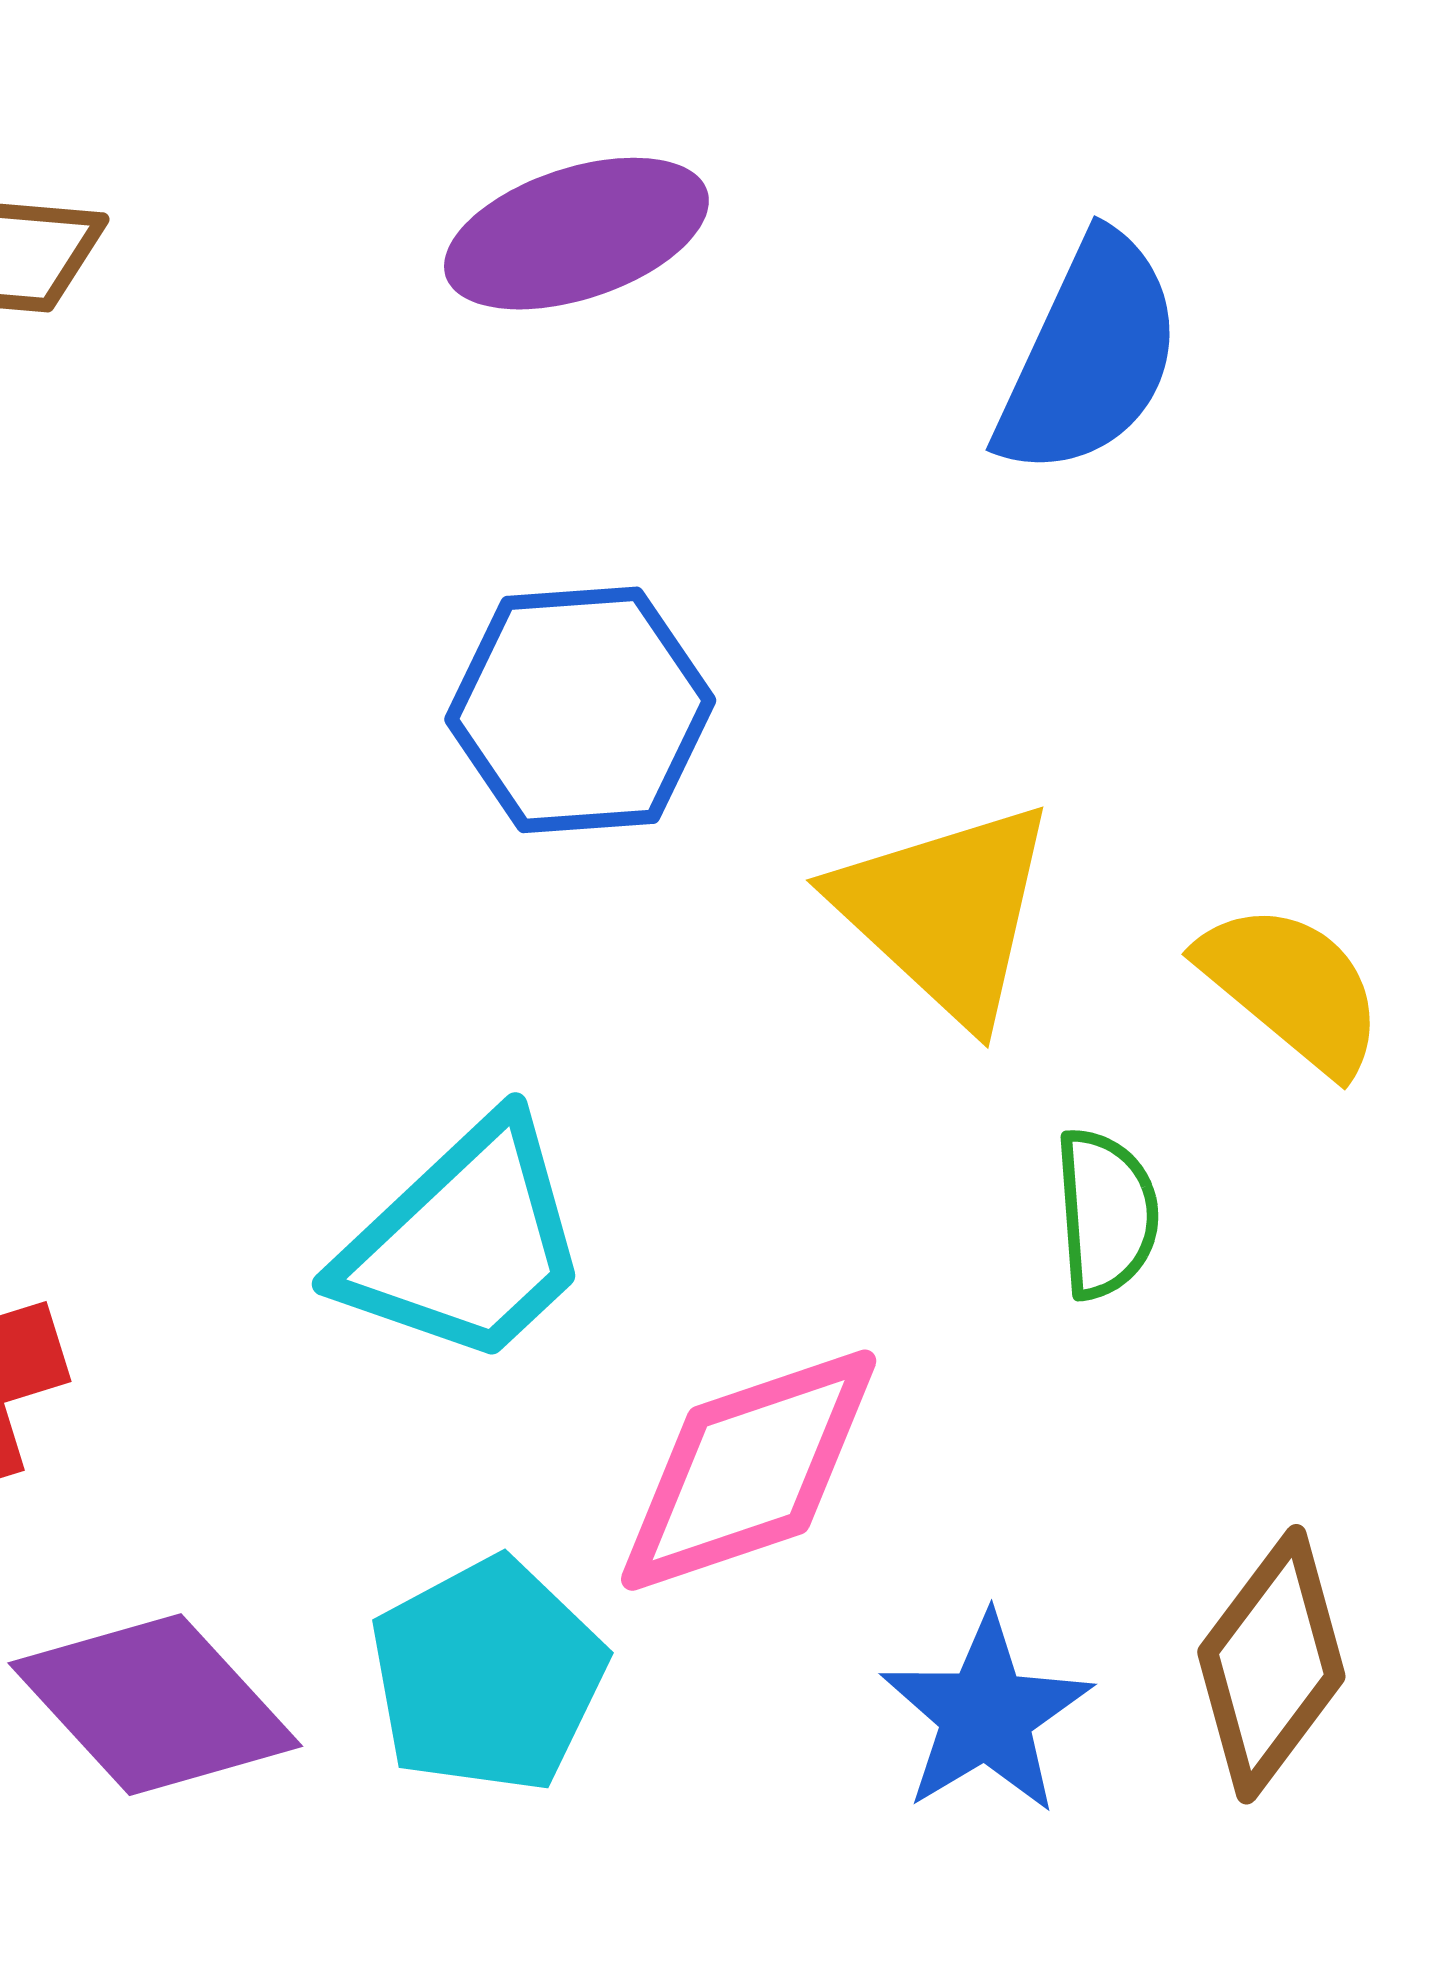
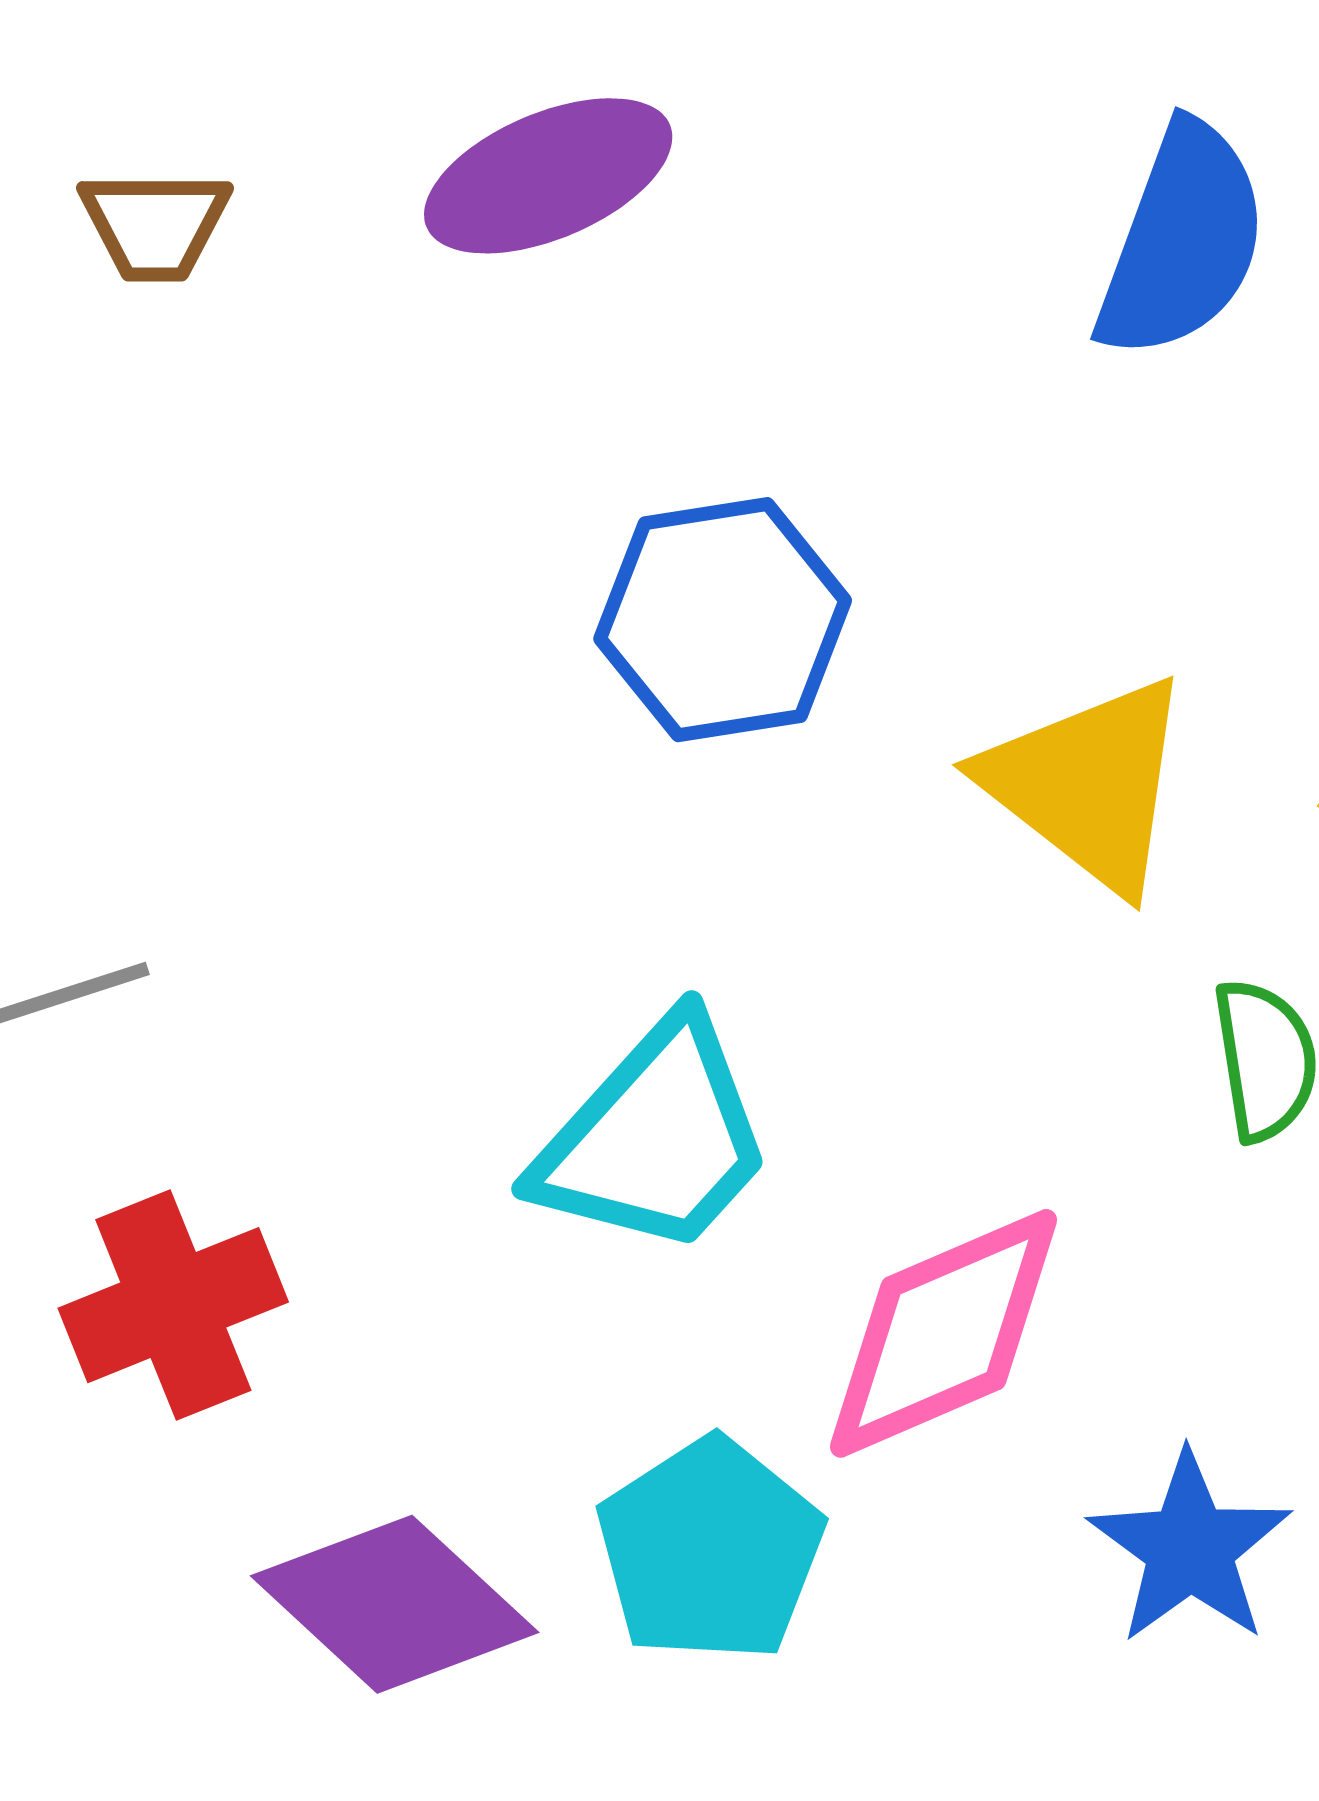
purple ellipse: (576, 234) -> (548, 176), moved

